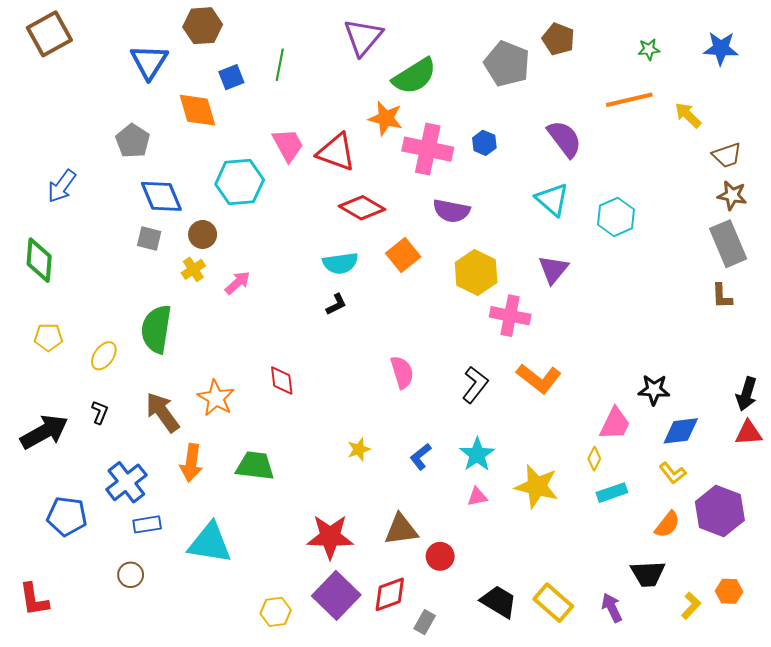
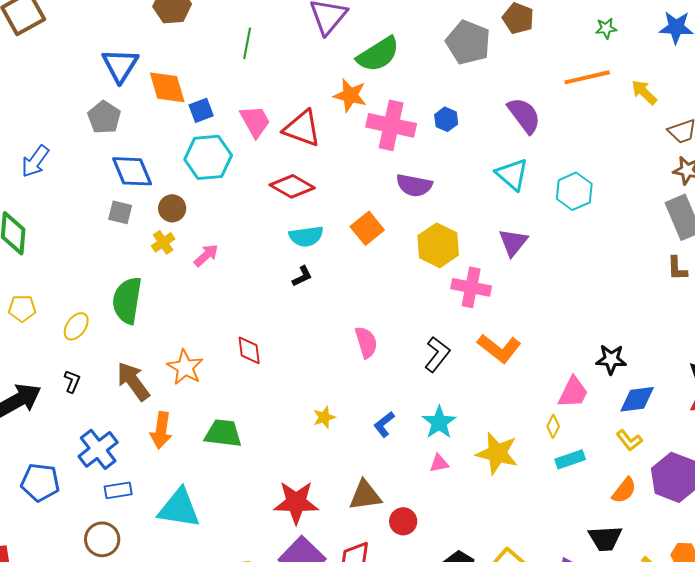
blue triangle: (149, 62) -> (120, 65), moved
blue square: (231, 77) -> (201, 110), moved
red diamond: (362, 208) -> (292, 186), moved
brown circle: (131, 575) -> (102, 539), size x1.4

